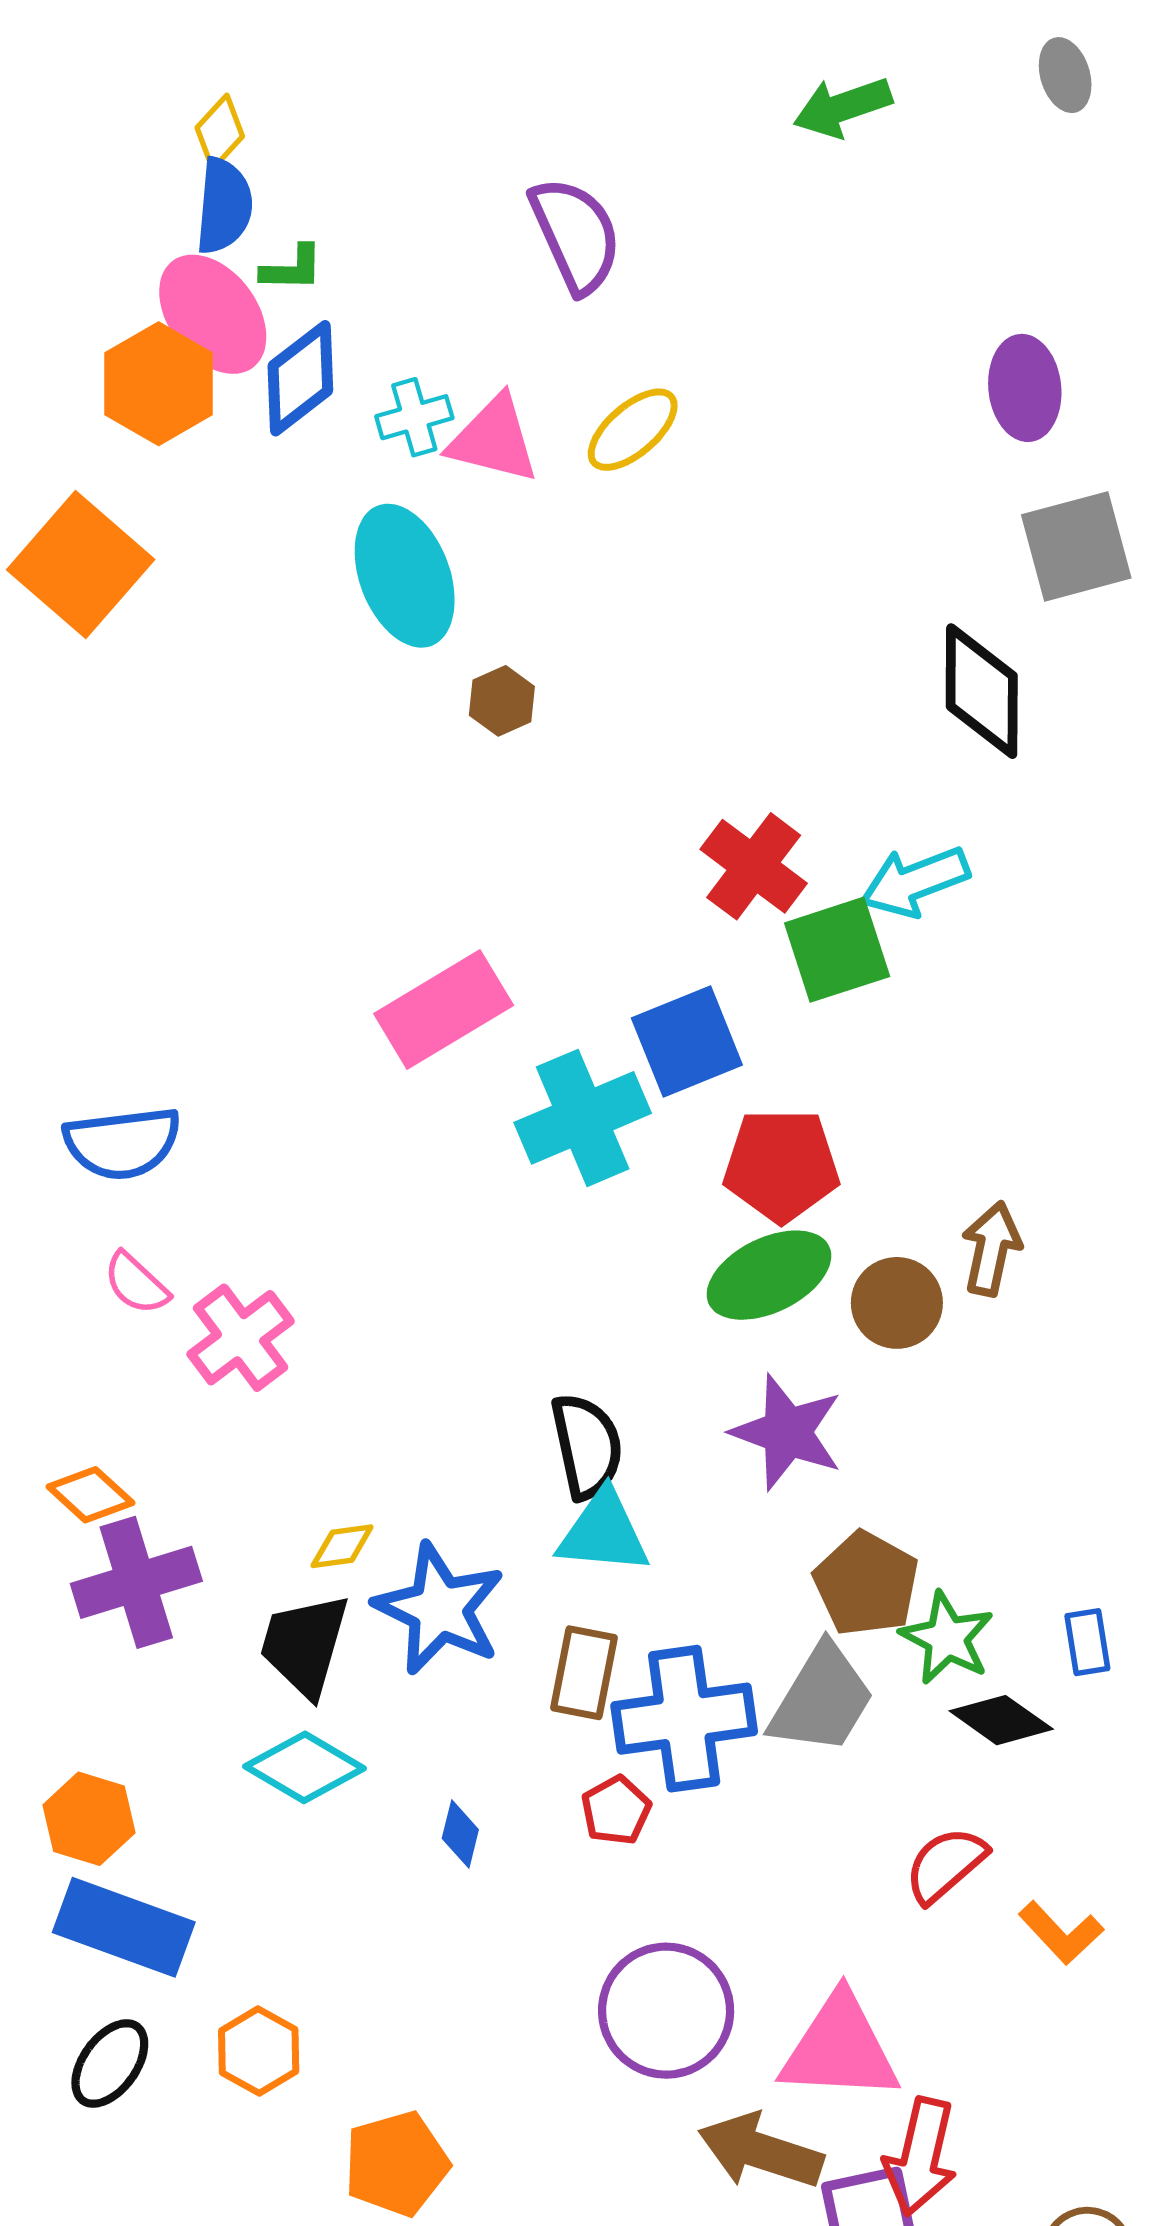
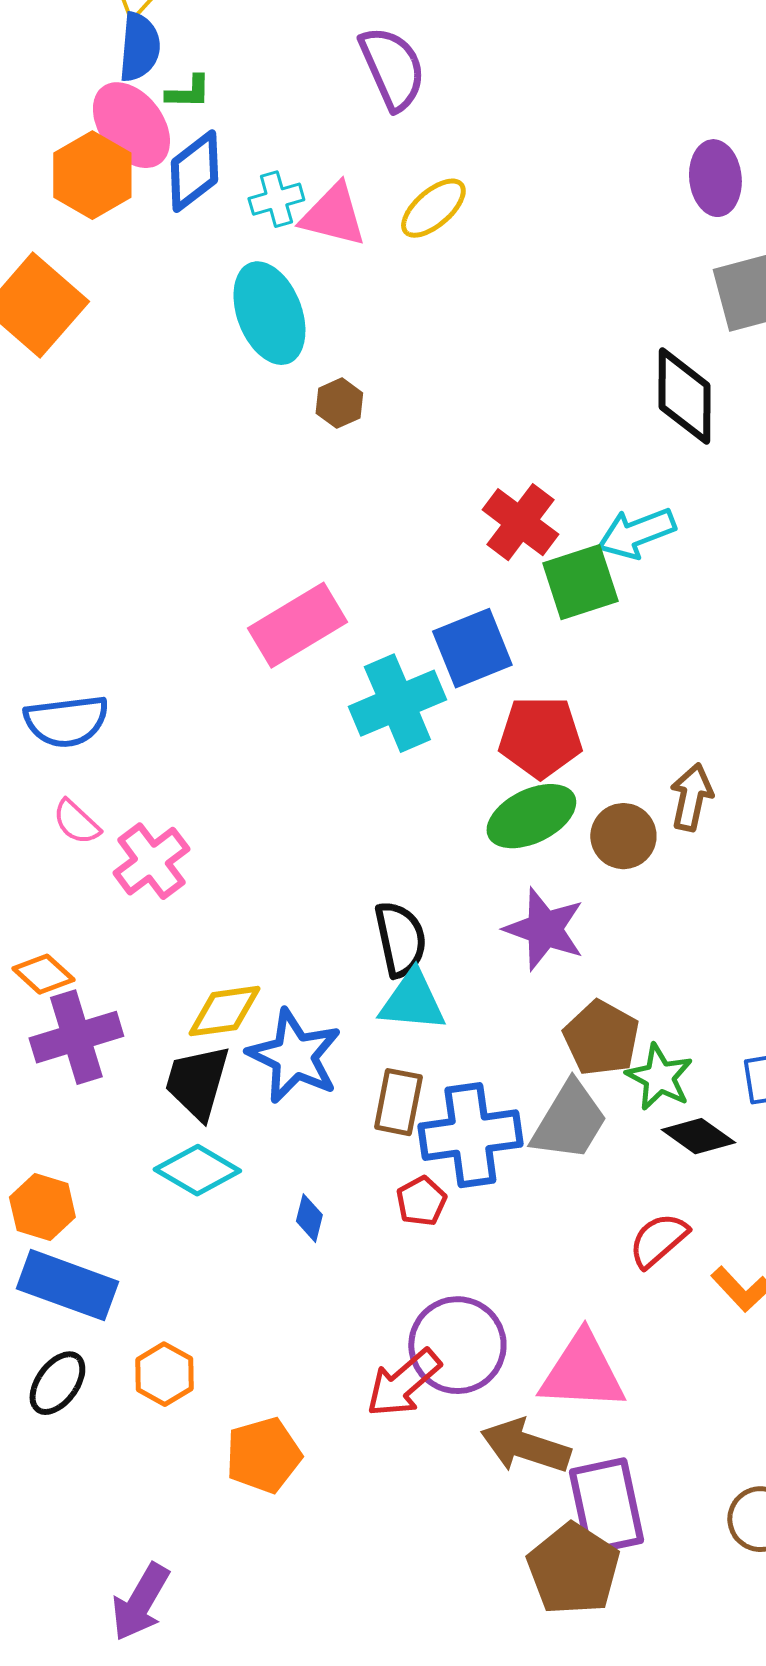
yellow diamond: (342, 1546) -> (224, 1011), size x1.6
red arrow: (921, 2157) -> (403, 1383), moved, turned 36

